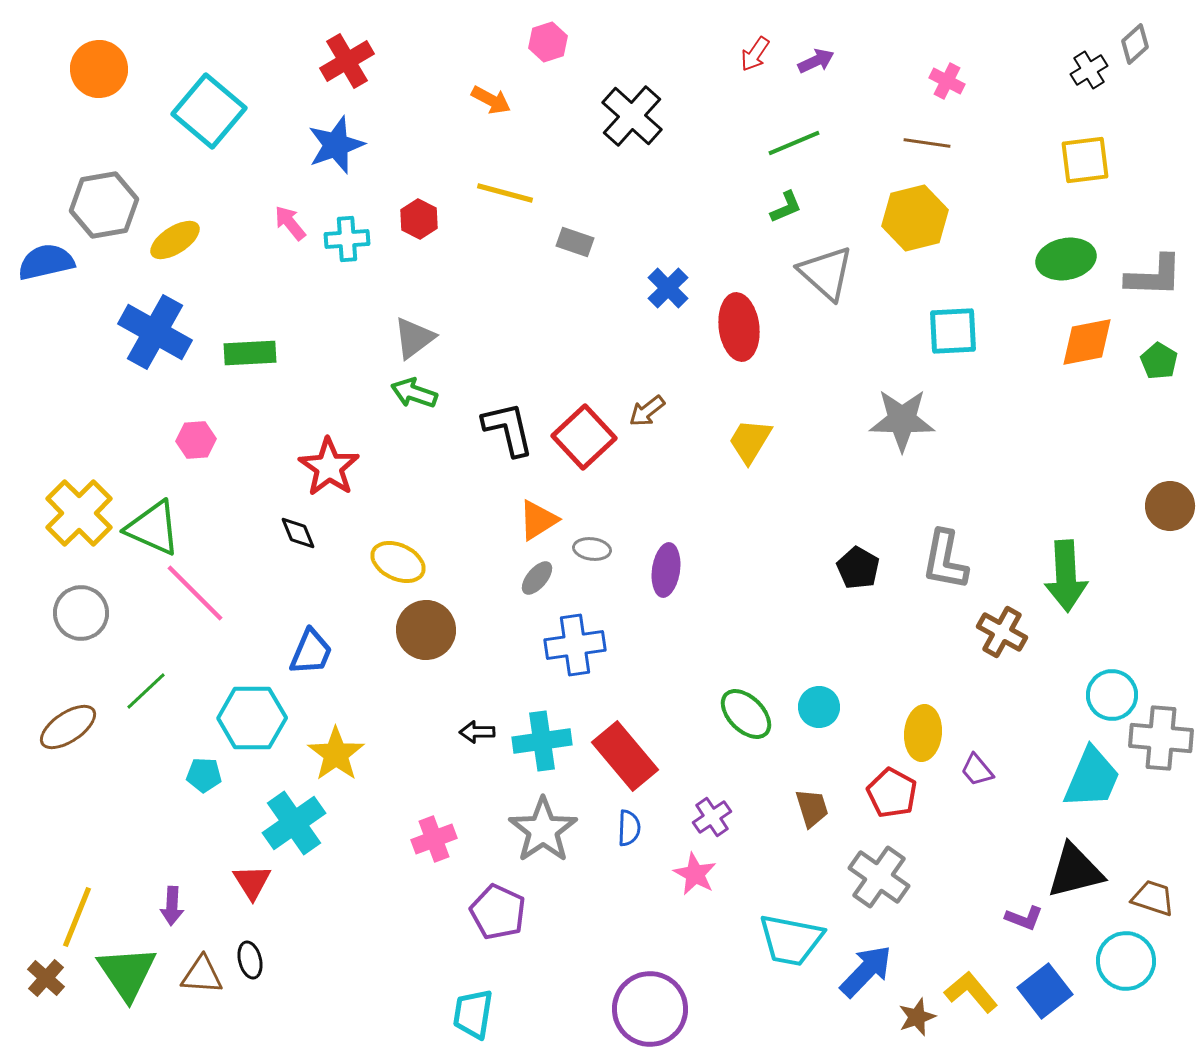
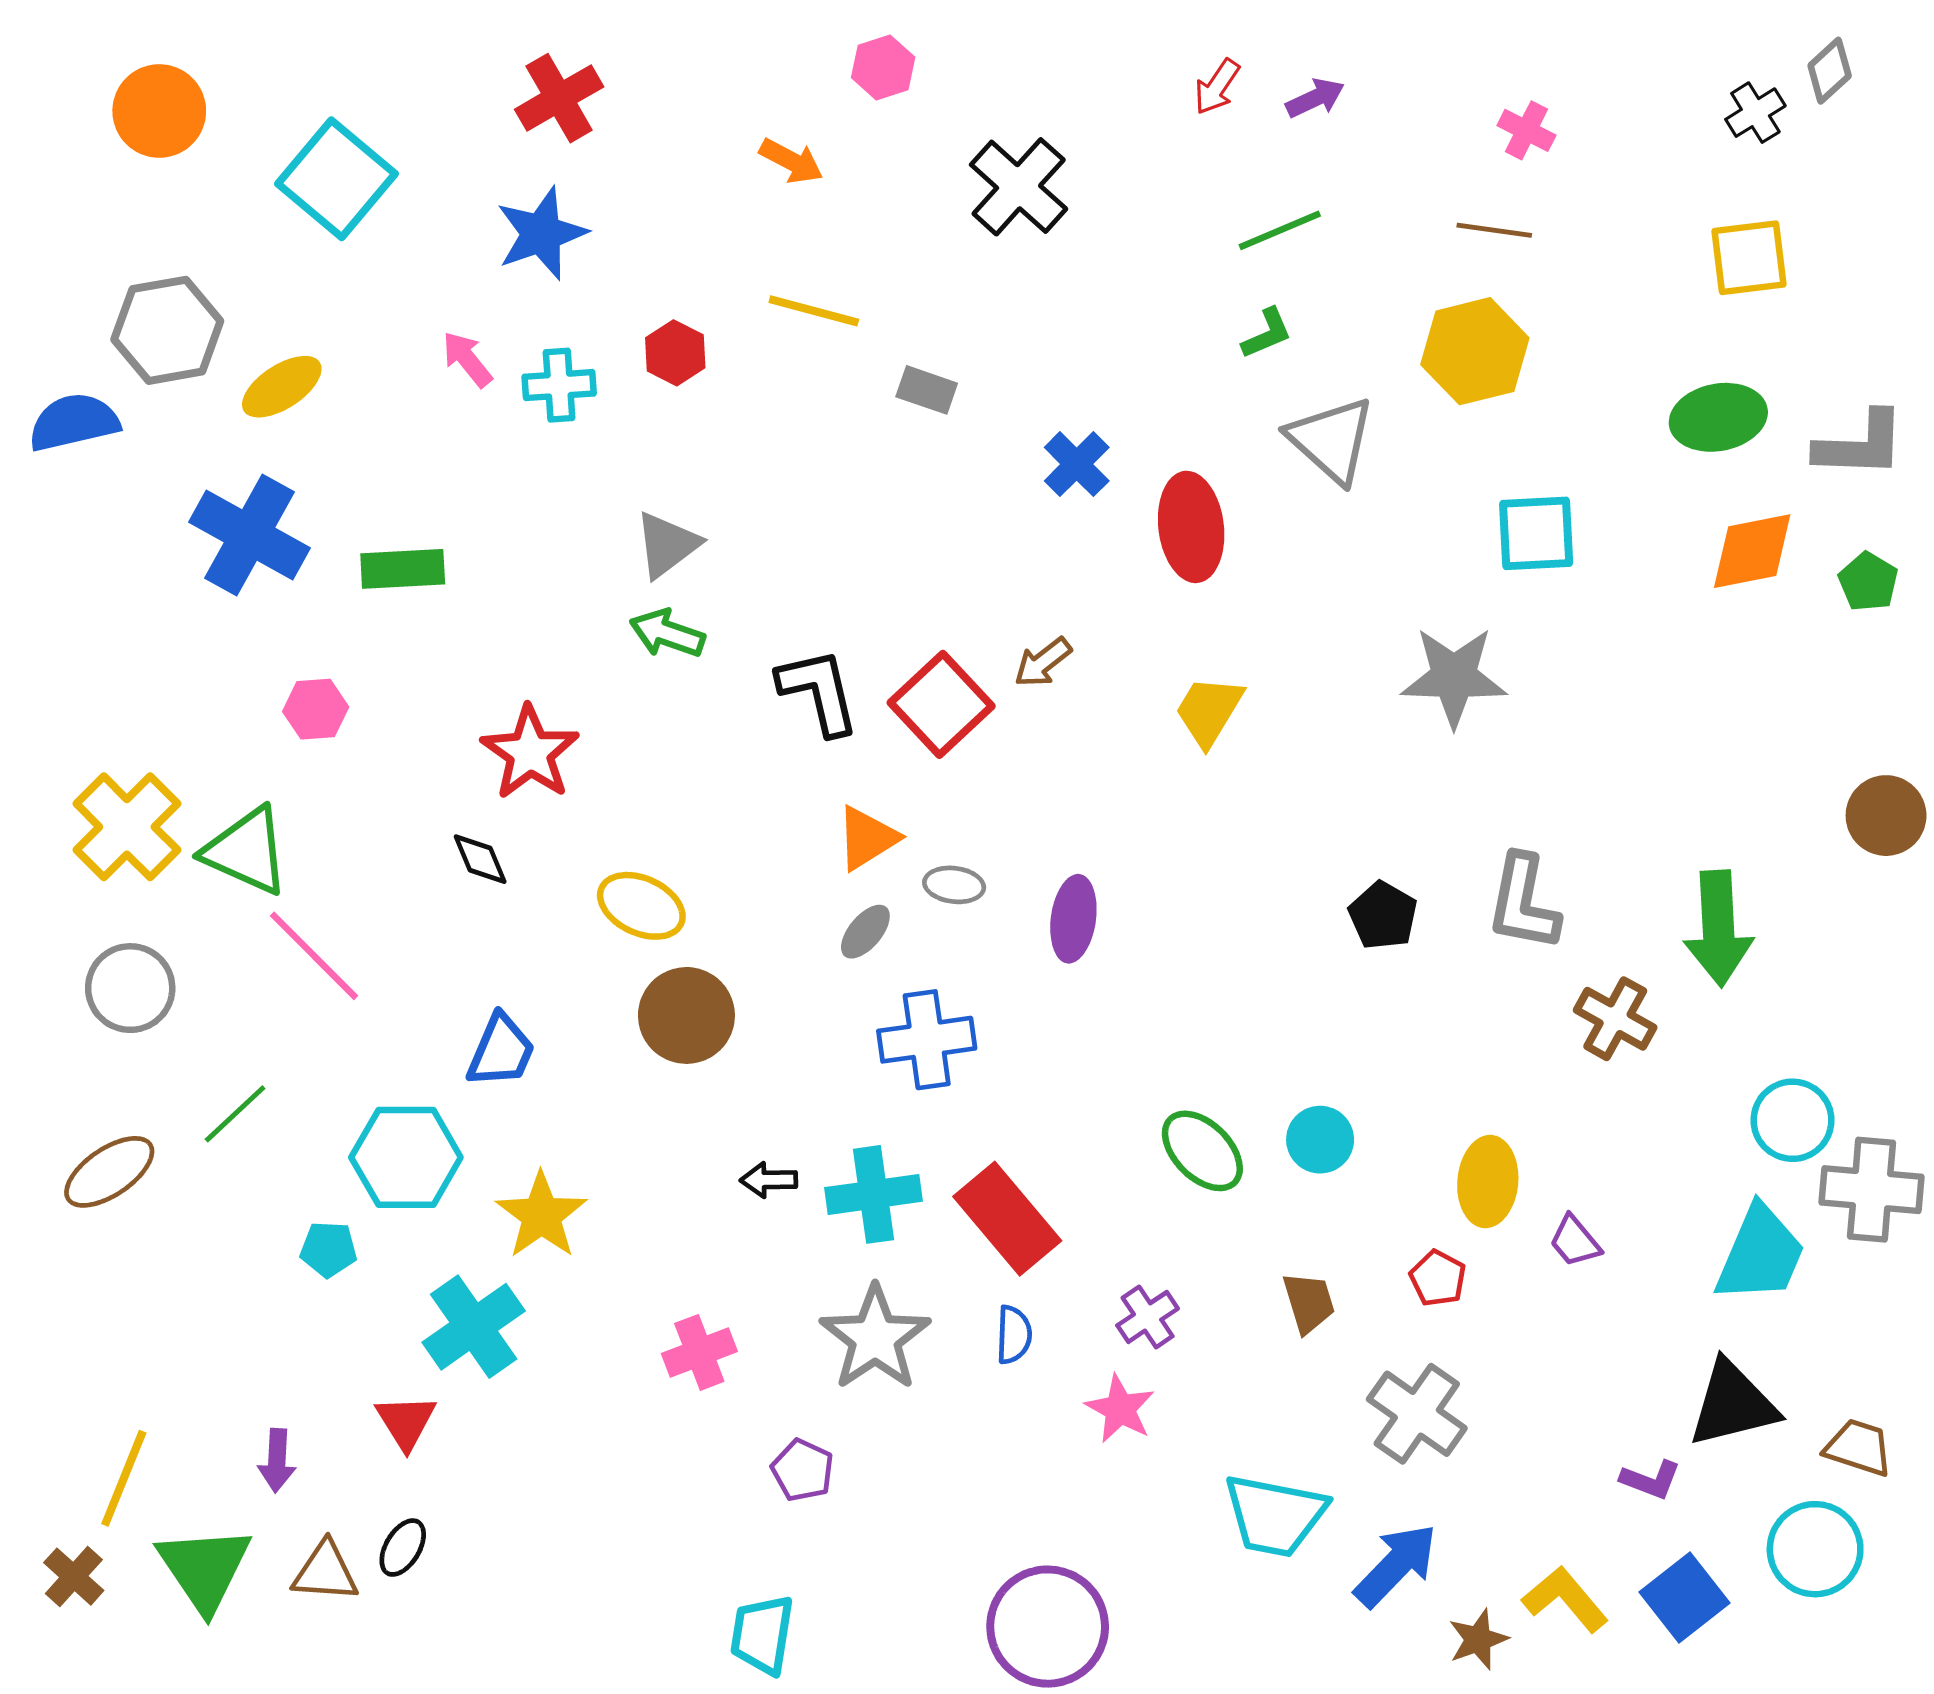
red pentagon: (892, 793) -> (1438, 1278), size x0.7
purple pentagon: (498, 912) -> (803, 1470), size x0.7
black ellipse: (250, 960) -> (403, 1548), turned 45

